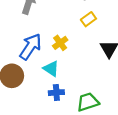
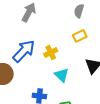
cyan triangle: (51, 69) -> (62, 75), moved

